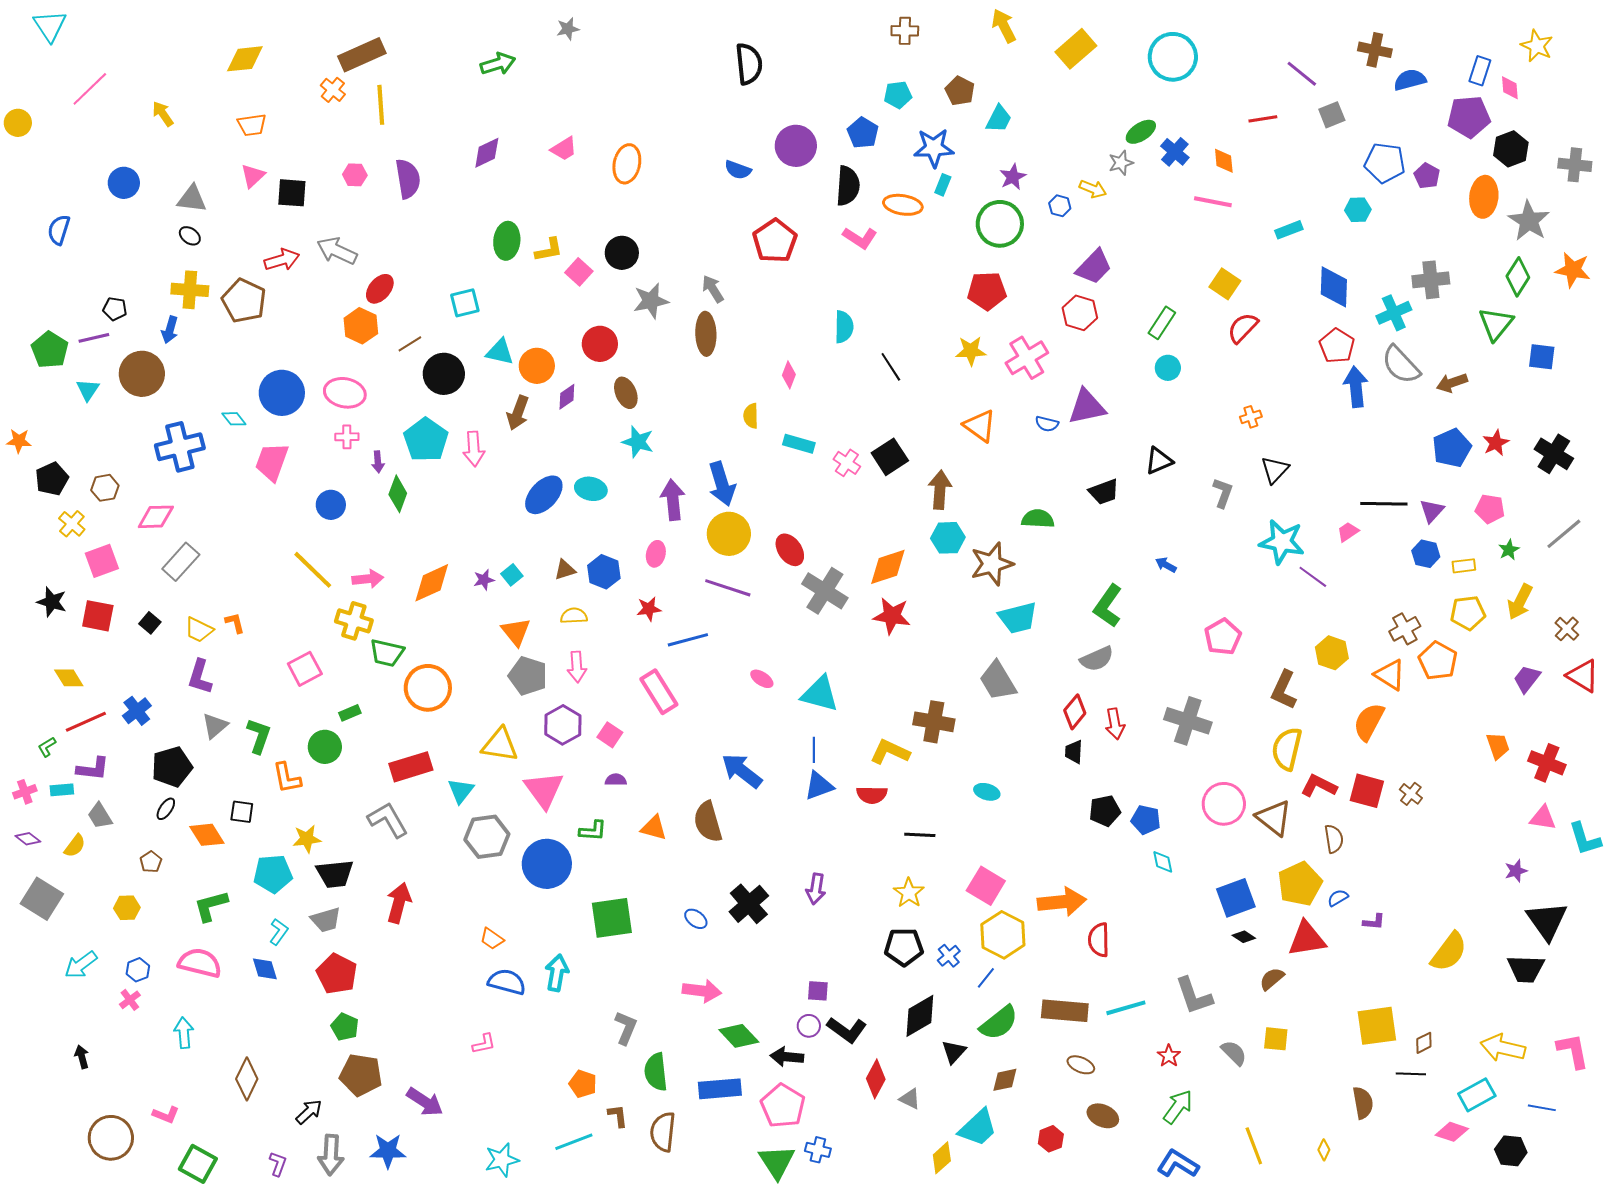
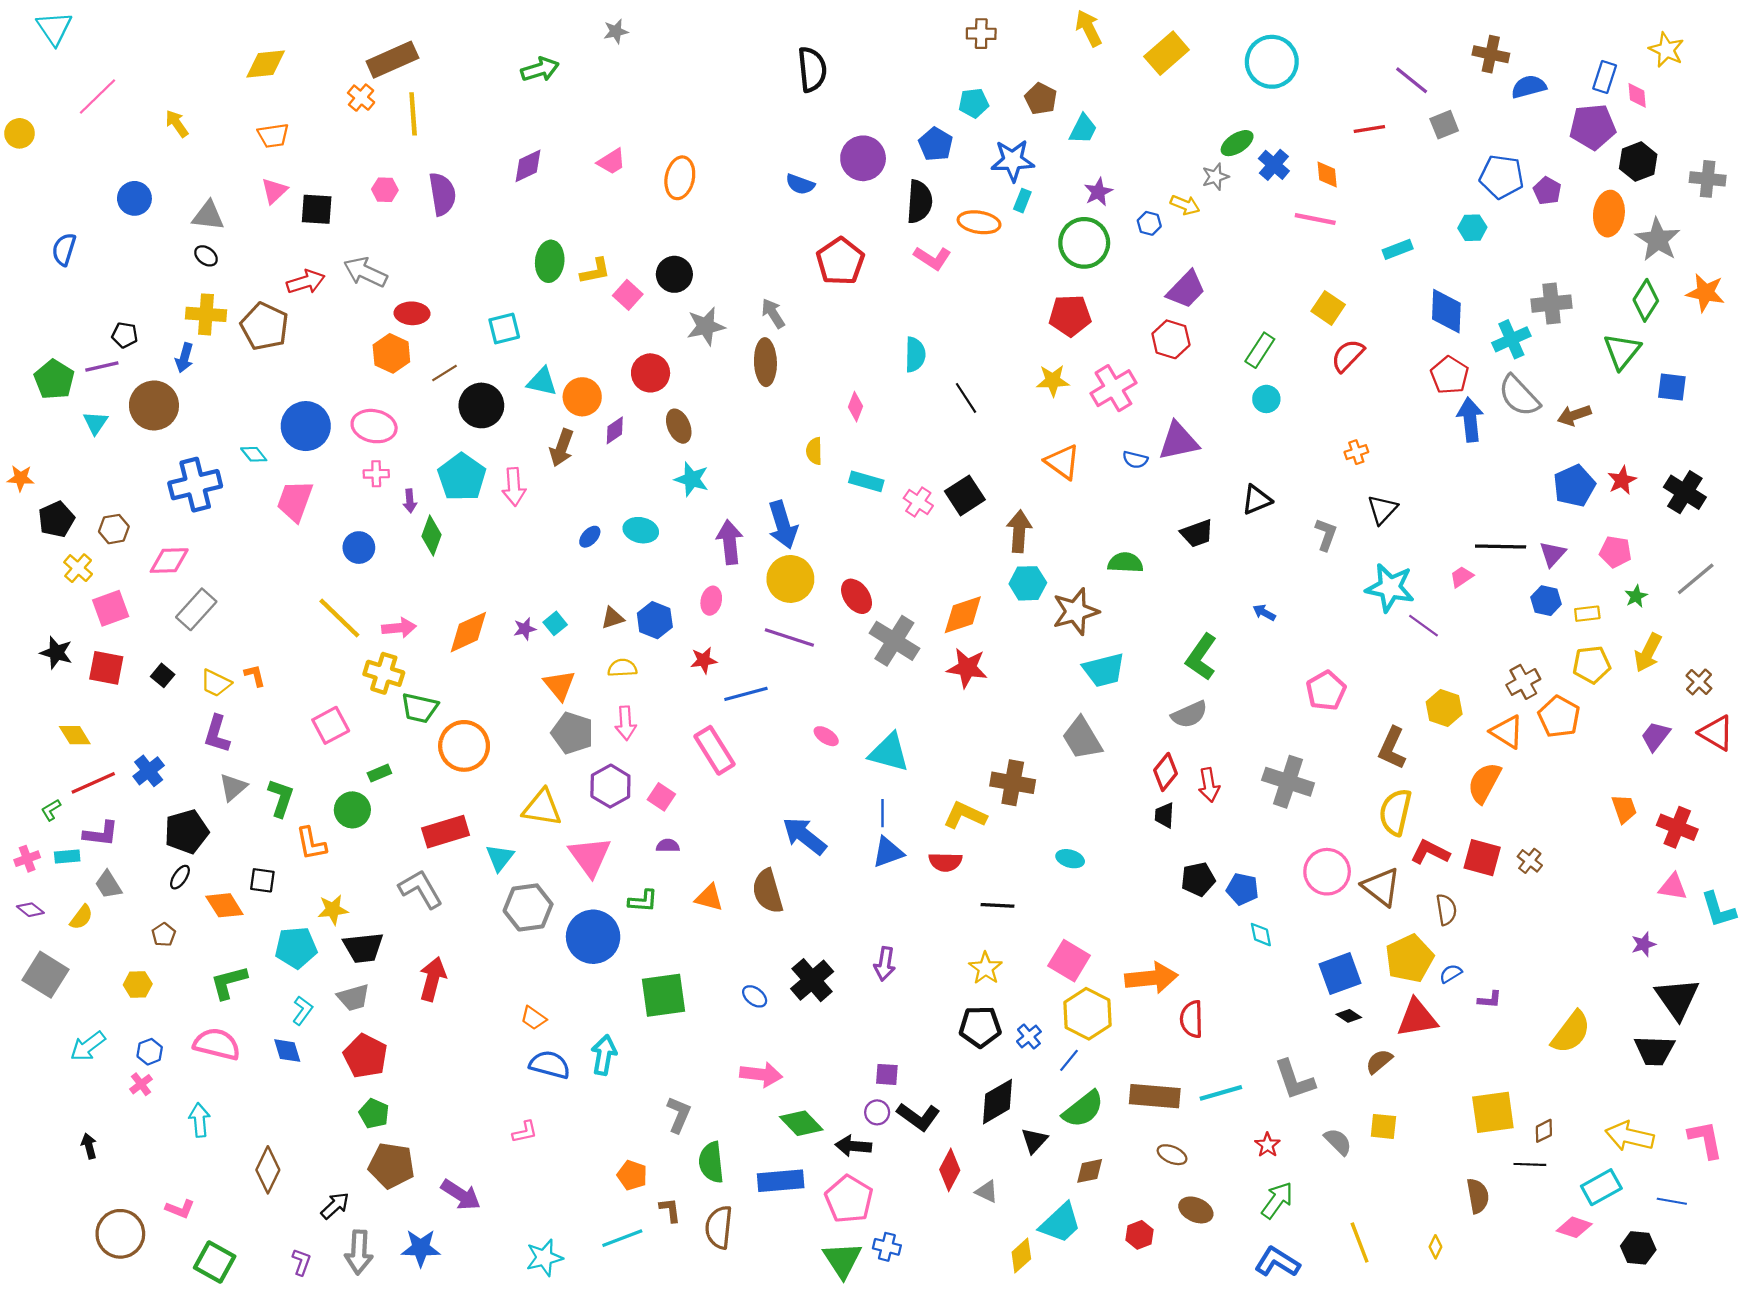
red ellipse: (380, 289) -> (412, 313), turned 52
blue ellipse: (544, 495) -> (590, 537), size x0.5

